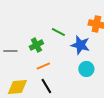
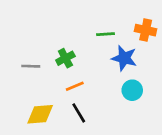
green line: (58, 32) -> (106, 34), moved, turned -32

